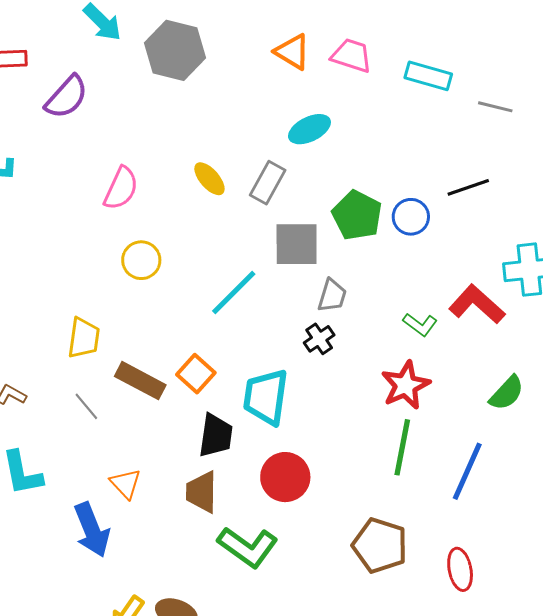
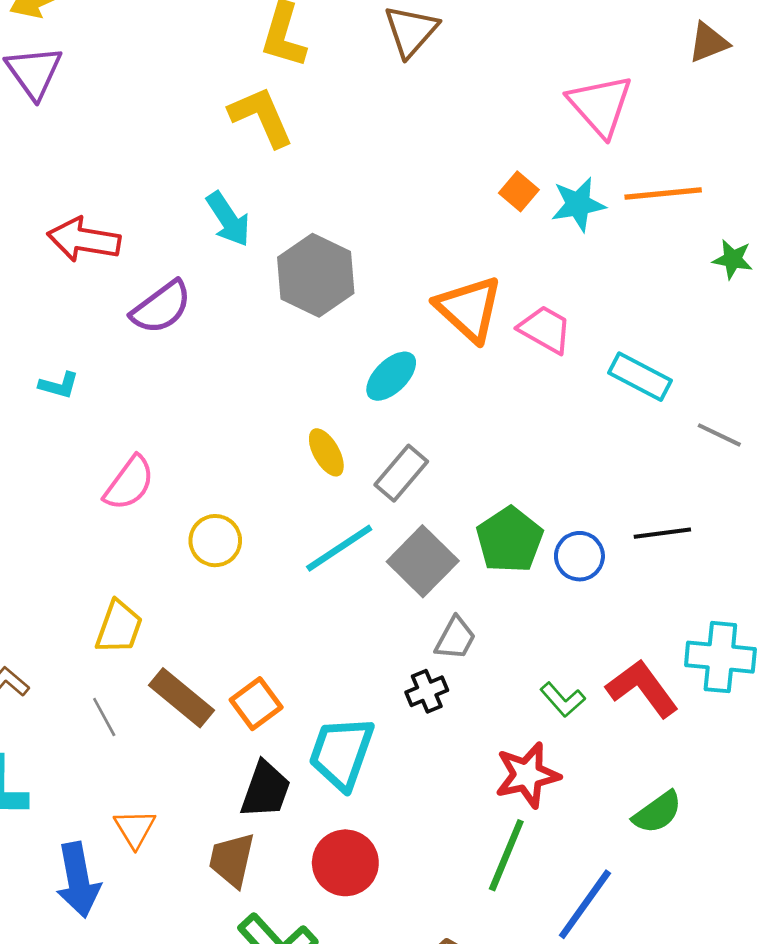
orange triangle: (292, 52) -> (469, 309), size x1.4
cyan ellipse: (309, 129) -> (391, 376), moved, turned -30
pink semicircle: (121, 188) -> (129, 483), moved
gray square: (297, 244) -> (423, 561), turned 33
cyan line: (234, 292) -> (339, 548), moved

